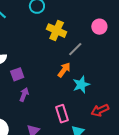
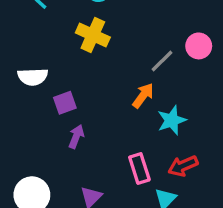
pink circle: (99, 27) -> (199, 46), moved
yellow cross: (57, 31) -> (93, 35), moved
red arrow: (100, 110) -> (183, 166), moved

